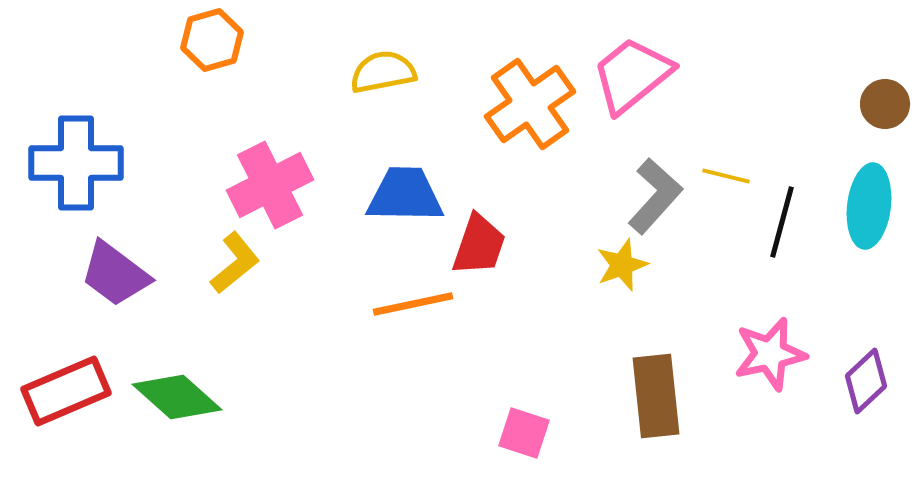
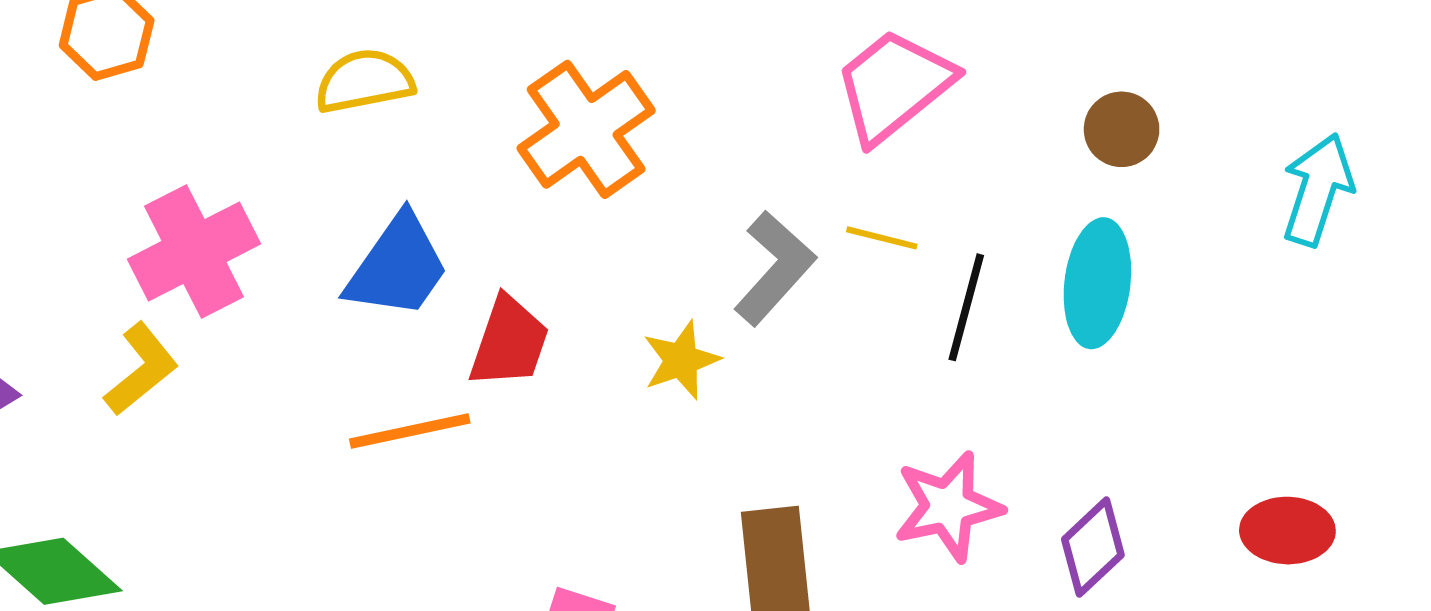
pink trapezoid: (632, 75) -> (894, 86), moved
blue trapezoid: (405, 195) -> (398, 267), turned 124
yellow star: (622, 265) -> (681, 360), moved

